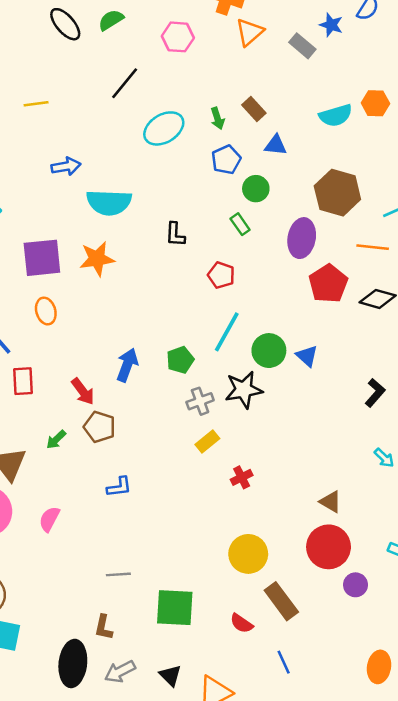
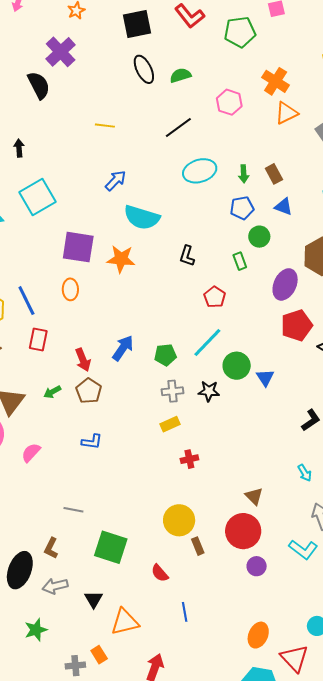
blue arrow: (66, 166) -> (116, 181), turned -50
black star: (244, 390) -> (209, 391), size x0.7
brown rectangle: (281, 601) -> (198, 546), moved, size x0.6

